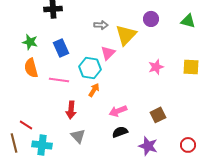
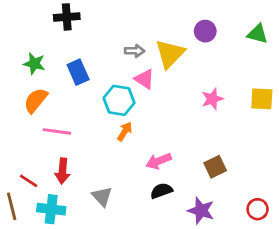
gray arrow: (101, 25) -> (135, 51), moved
pink triangle: (108, 53) -> (144, 79), turned -42
orange semicircle: (31, 68) -> (36, 100), turned 54
pink line: (59, 80) -> (57, 131), moved
red arrow: (71, 110) -> (62, 171), moved

